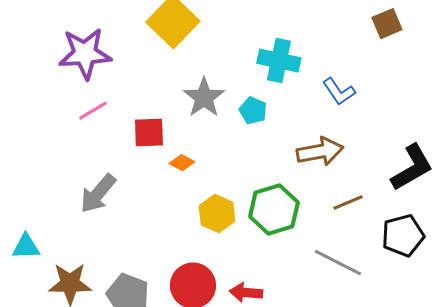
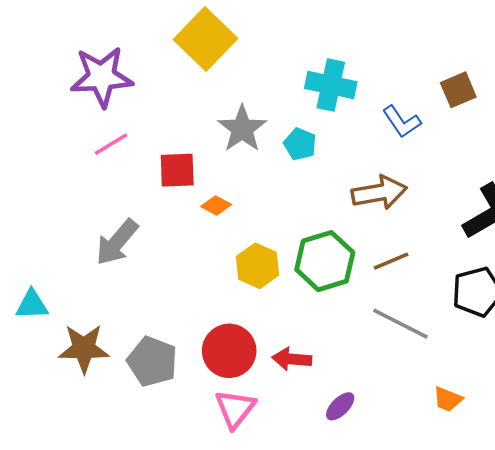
brown square: (387, 24) -> (458, 90), moved
brown line: (348, 203) -> (391, 261), moved

